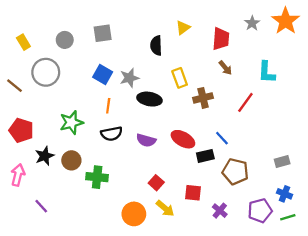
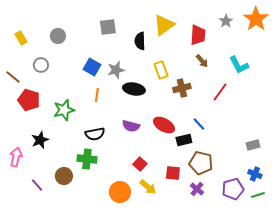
yellow triangle: (183, 28) -> (164, 25), size x1.6
gray square: (103, 33) -> (108, 27), moved
gray circle: (46, 72) -> (41, 65), size x0.6
cyan L-shape: (267, 72) -> (239, 65), turned -30
red pentagon: (21, 130) -> (29, 100), moved
black semicircle: (112, 134) -> (95, 134), moved
brown circle: (71, 160) -> (64, 176), moved
brown pentagon: (235, 172) -> (201, 163), moved

